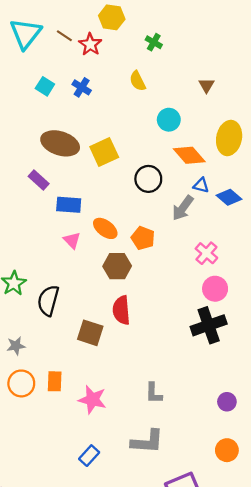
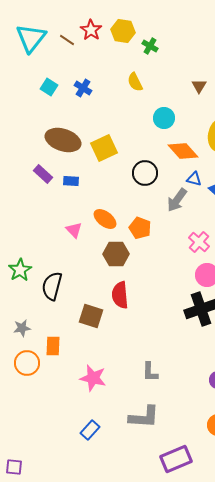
yellow hexagon: (112, 17) -> (123, 31), moved
red star: (90, 44) -> (91, 30), moved
blue rectangle: (69, 205) -> (71, 181), moved, size x0.7
orange rectangle: (55, 381) -> (53, 346), moved

